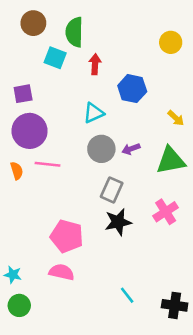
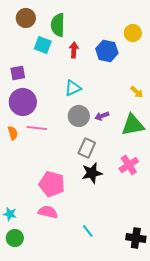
blue hexagon: (132, 89) -> (107, 51), moved
cyan line: (127, 295) -> (88, 231), moved

